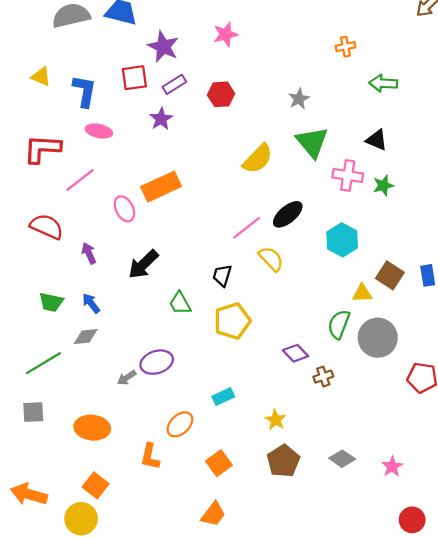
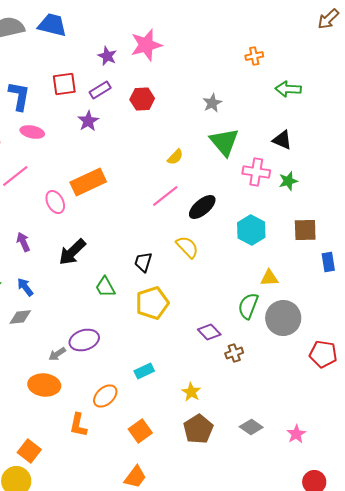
pink star: (226, 34) -> (146, 45), size x1.4
purple star: (163, 47) -> (107, 56), moved, size x0.7
yellow semicircle: (258, 159) -> (175, 157), size x0.6
pink line: (247, 228) -> (165, 196), moved
brown square: (390, 275) -> (305, 230), moved, turned -35
orange ellipse: (92, 428) -> (44, 385), moved

